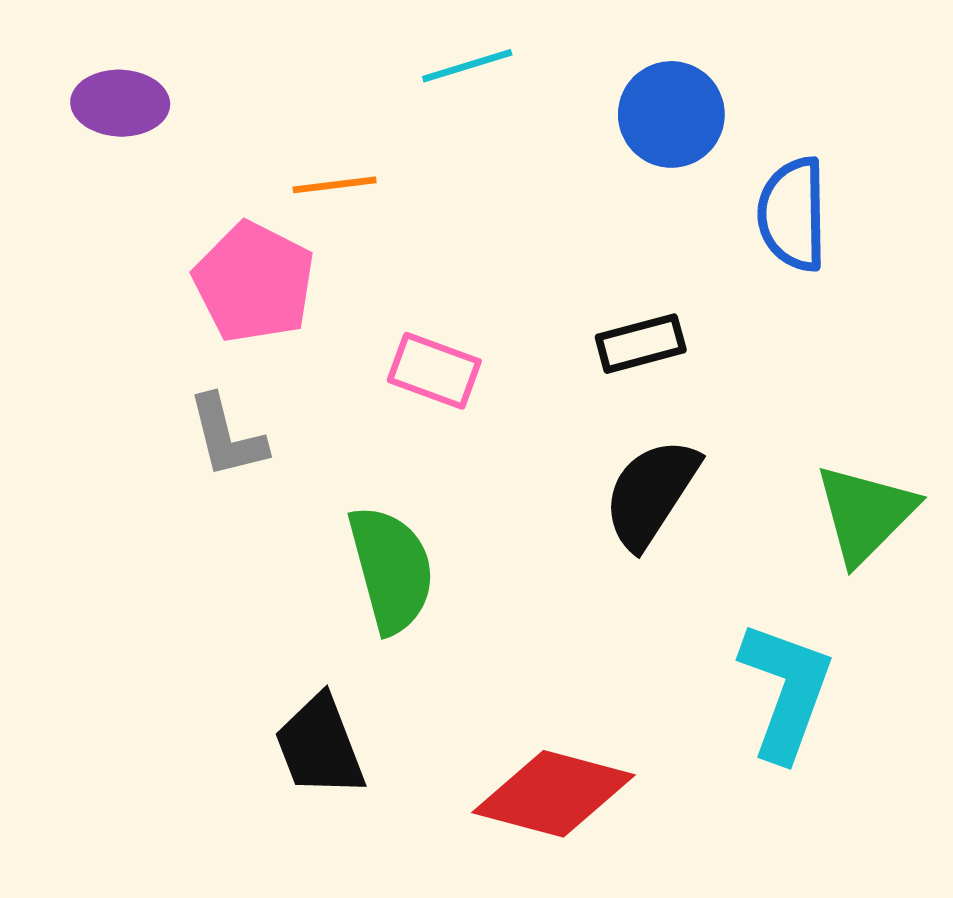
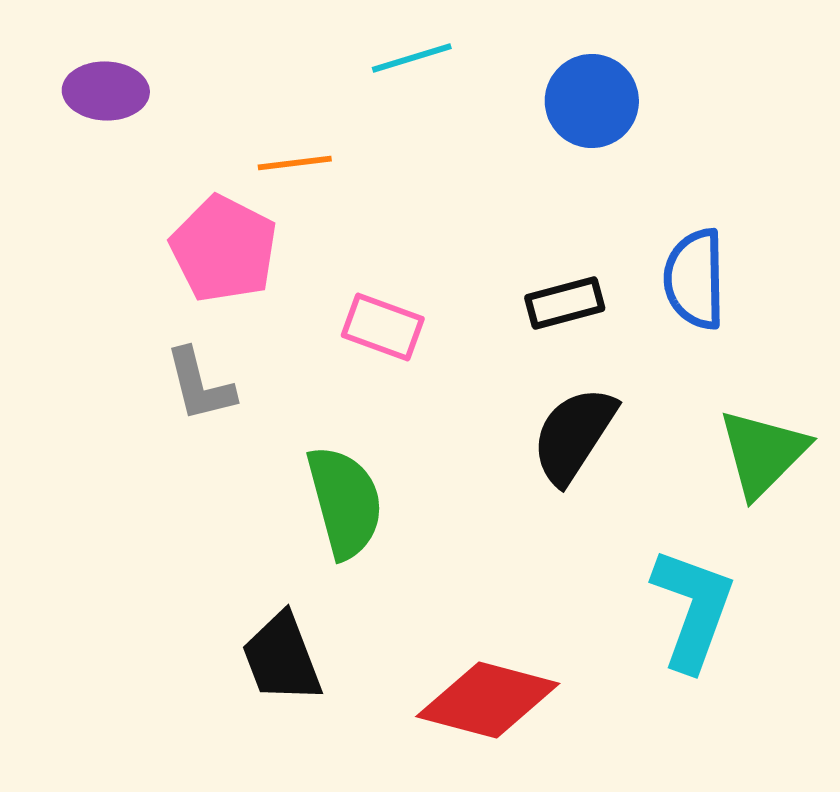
blue semicircle: (793, 214) -> (695, 279), moved

